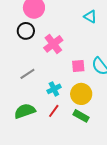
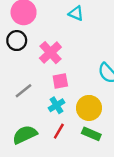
cyan triangle: (90, 17) -> (76, 13), moved
pink square: (78, 66) -> (60, 81), moved

